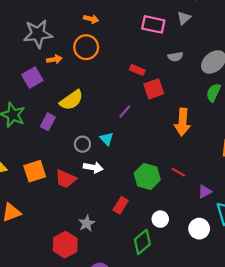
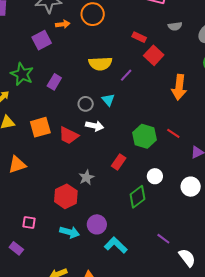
red square: (154, 89) -> (154, 55), turned -30
yellow semicircle: (71, 100) -> (100, 64), moved, turned 30

